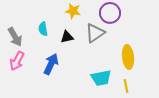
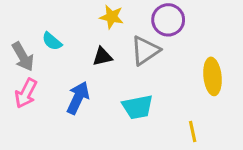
cyan semicircle: (43, 29) -> (52, 41), moved, turned -40
yellow ellipse: (128, 57) -> (212, 76), moved
cyan trapezoid: (101, 78) -> (138, 107), moved

